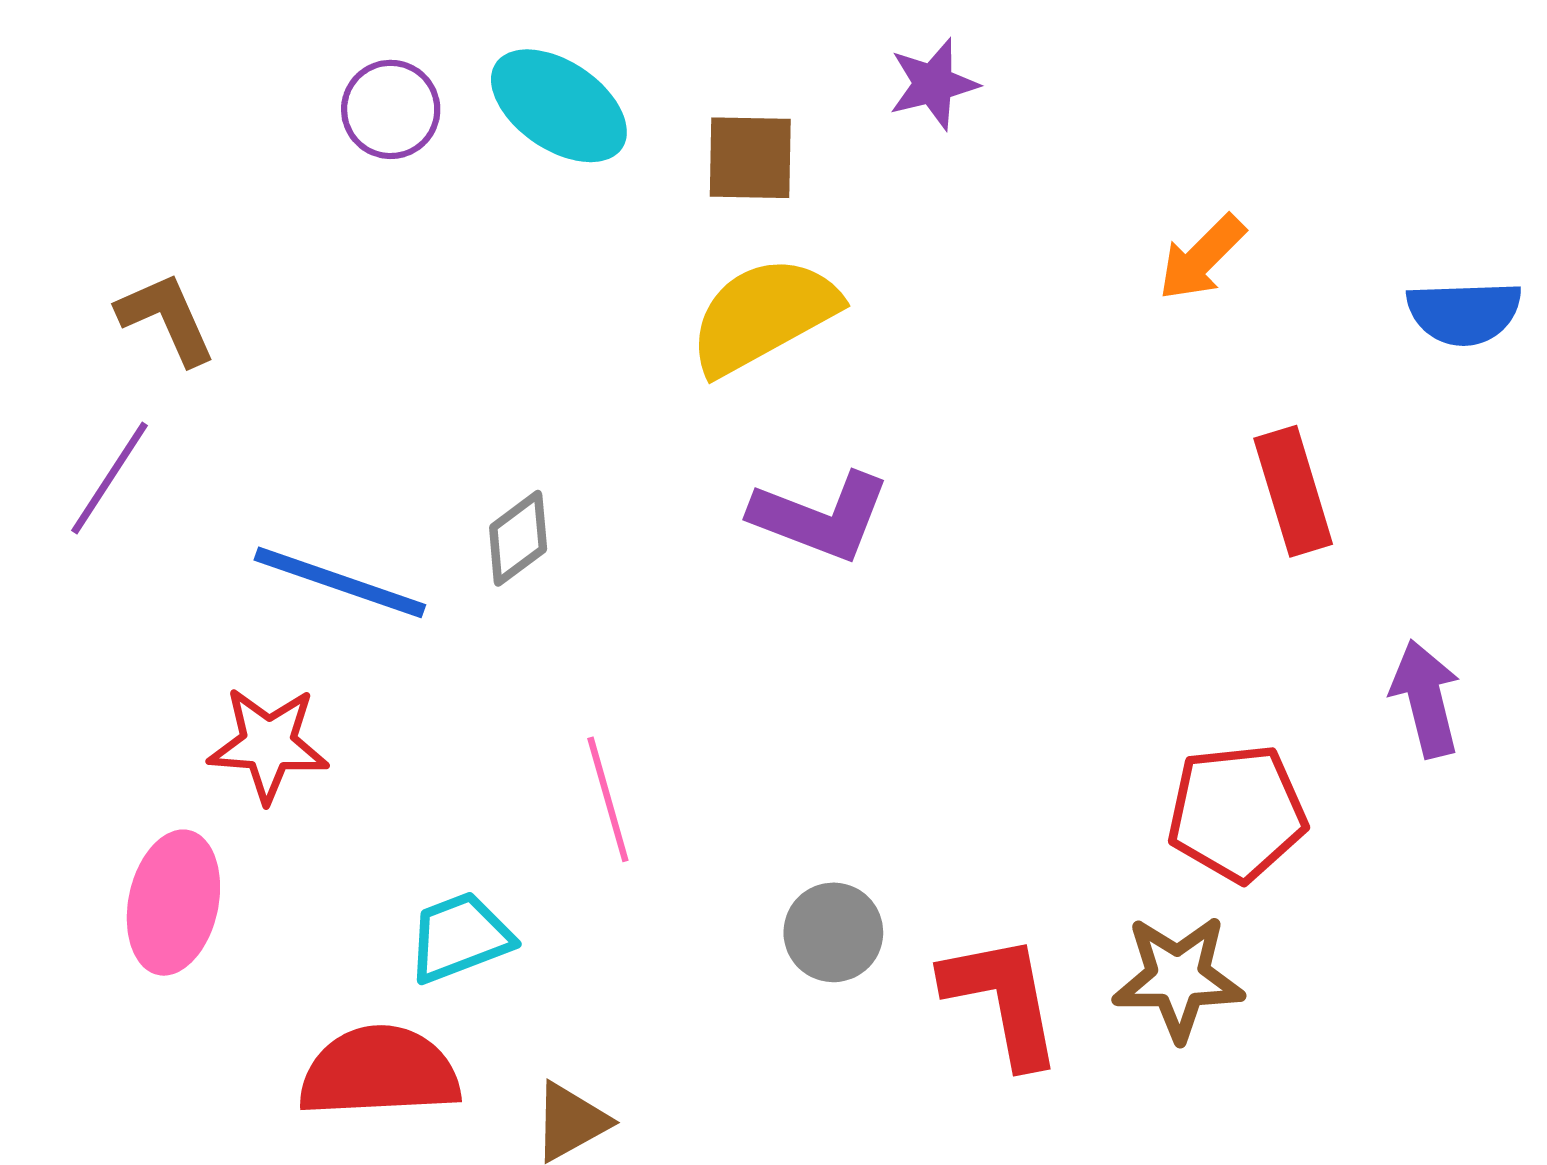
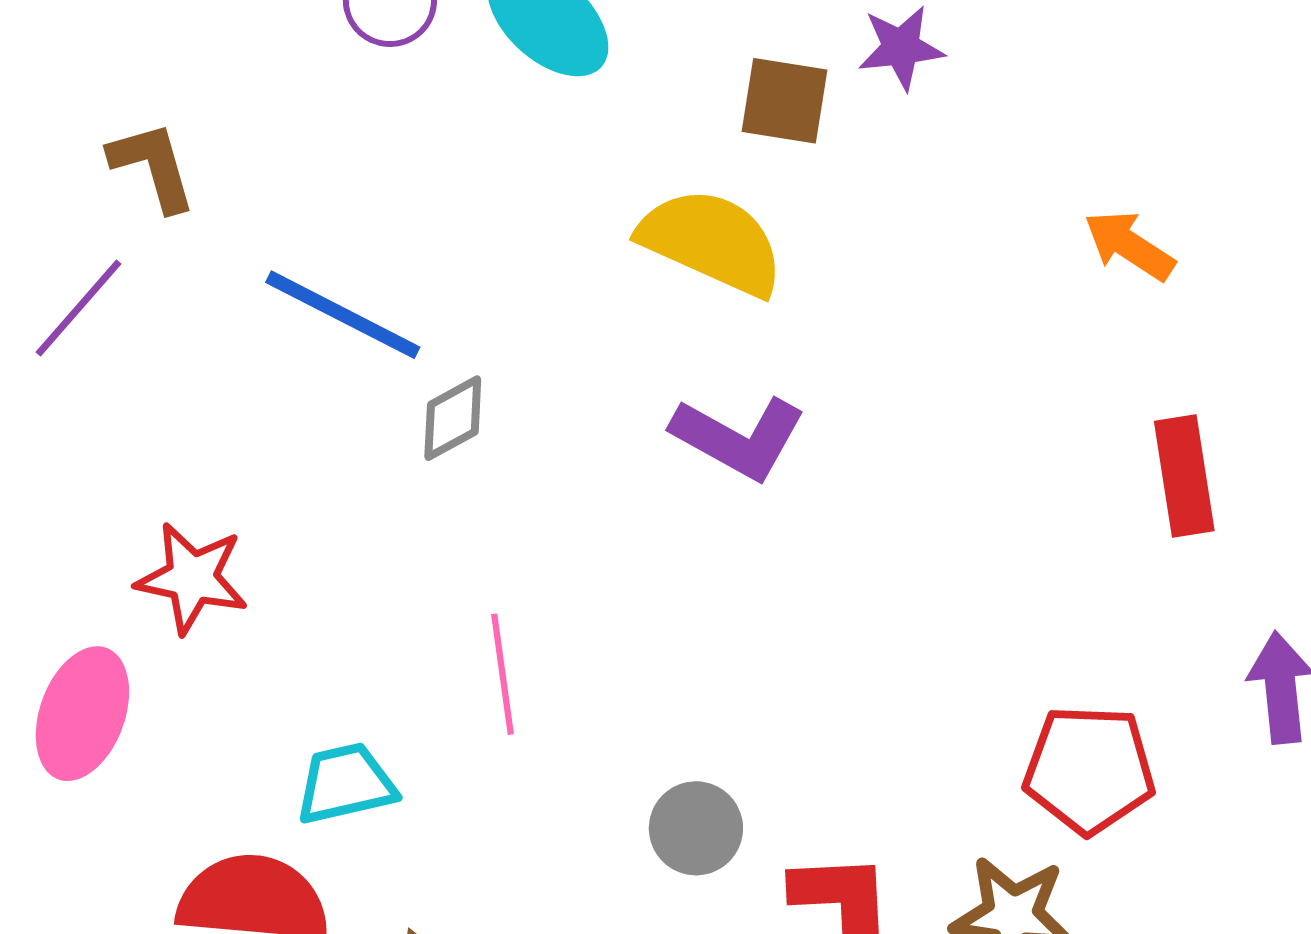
brown square: (750, 158) -> (785, 101), moved
orange arrow: (1202, 258) -> (1129, 245), turned 70
yellow semicircle: (763, 315) -> (712, 242), turned 45
blue line: (340, 582) -> (343, 315), moved

